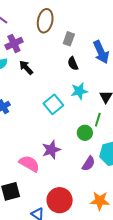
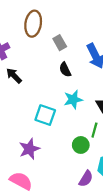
gray rectangle: (69, 39) -> (60, 43), turned -48
cyan square: (53, 104) -> (45, 115), turned -30
purple star: (51, 150) -> (29, 149), moved

